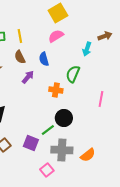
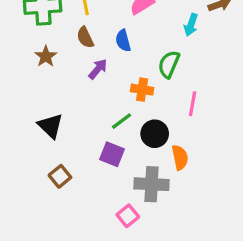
pink line: (101, 99) -> (193, 104), moved
green line: (48, 130) -> (122, 121), moved
purple square: (31, 143) -> (112, 154), moved
orange semicircle: (88, 155) -> (180, 157), moved, turned -63

